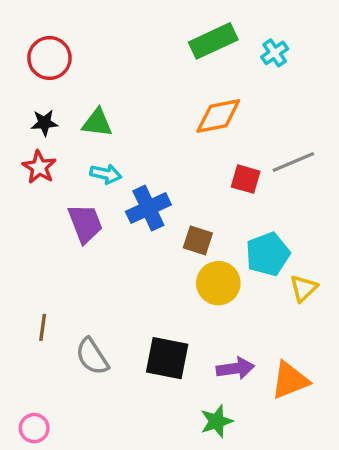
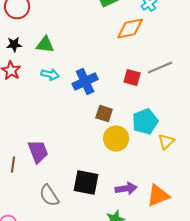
orange diamond: (218, 116) -> (130, 28), moved
blue cross: (148, 208) -> (85, 82), moved
purple trapezoid: (85, 223) -> (38, 152), moved
gray semicircle: (92, 356) -> (49, 196), moved

